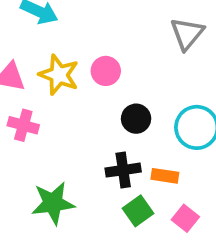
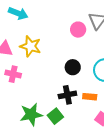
pink circle: (106, 71) -> (78, 30), moved
green square: (138, 211) -> (55, 116), moved

